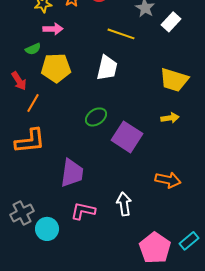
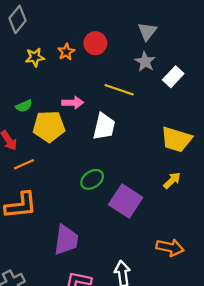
pink arrow: (53, 29) -> (73, 103), moved
orange line: (33, 103) -> (24, 164), turned 36
yellow arrow: (170, 118) -> (172, 180), turned -36

